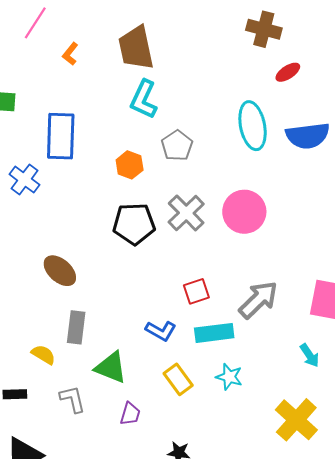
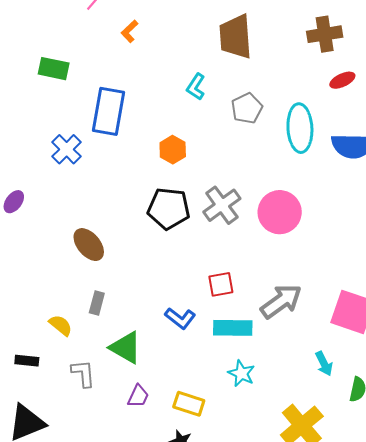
brown cross: (264, 29) -> (325, 34), turned -32
brown trapezoid: (136, 48) -> (235, 37), moved
cyan L-shape: (144, 99) -> (196, 87), size x0.7
gray pentagon: (177, 146) -> (247, 108), moved
gray rectangle: (76, 327) -> (97, 303), size x0.7
yellow rectangle: (178, 379) -> (189, 404), moved, turned -44

